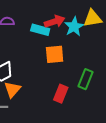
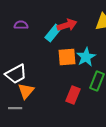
cyan star: (74, 27) -> (86, 57), moved
cyan rectangle: (40, 30) -> (53, 33), turned -66

